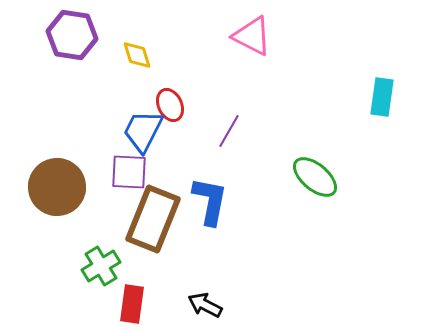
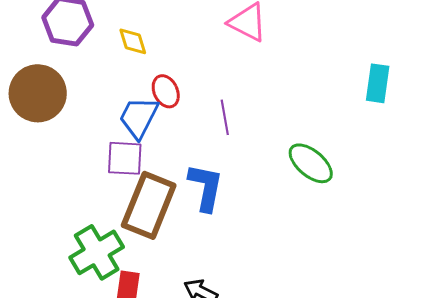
purple line: (229, 131) -> (225, 117), turned -40
brown circle: (57, 187) -> (38, 93), moved
green cross: (101, 266) -> (97, 252), size x1.4

